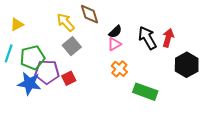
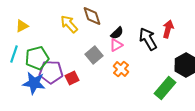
red arrow: (168, 38) -> (168, 29), moved
gray square: (72, 46) -> (94, 55), moved
green rectangle: (145, 92) -> (165, 88), moved, turned -70

